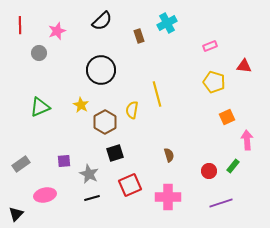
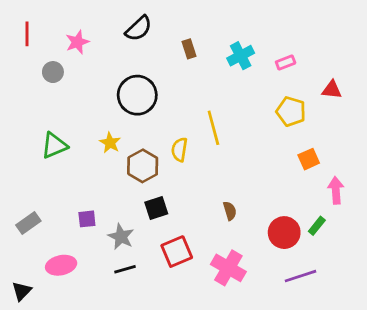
cyan cross: (167, 23) -> (241, 56), moved
red circle: (209, 171) -> (284, 233), size x1.5
pink cross: (168, 197) -> (228, 268), turned 30

